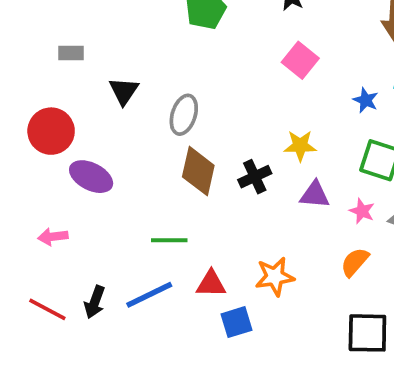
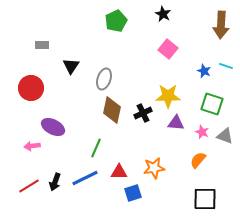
yellow star: (300, 146) -> (168, 96), size x1.4
purple ellipse: (91, 177) -> (53, 127), moved
green line: (169, 240) -> (96, 148), turned -66
red line: (47, 309) -> (29, 186), turned -60

